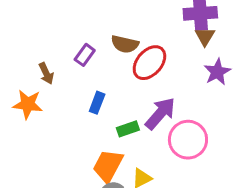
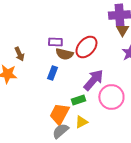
brown semicircle: (125, 44) -> (64, 54), moved
purple rectangle: (85, 55) -> (55, 42), moved, turned 56
green rectangle: (128, 129) -> (78, 100), moved

